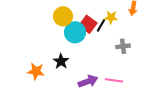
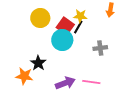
yellow star: (111, 17) -> (80, 16), moved
cyan circle: (75, 32) -> (62, 40), moved
orange star: (36, 71) -> (24, 76), moved

